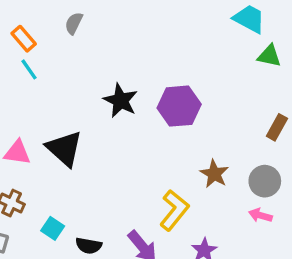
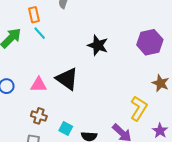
orange rectangle: (24, 39) -> (34, 15), turned 35
purple hexagon: (179, 106) -> (150, 42), moved

